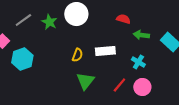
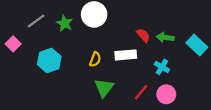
red semicircle: (123, 19) -> (143, 35), moved, turned 32
cyan hexagon: (22, 59) -> (49, 60), moved

